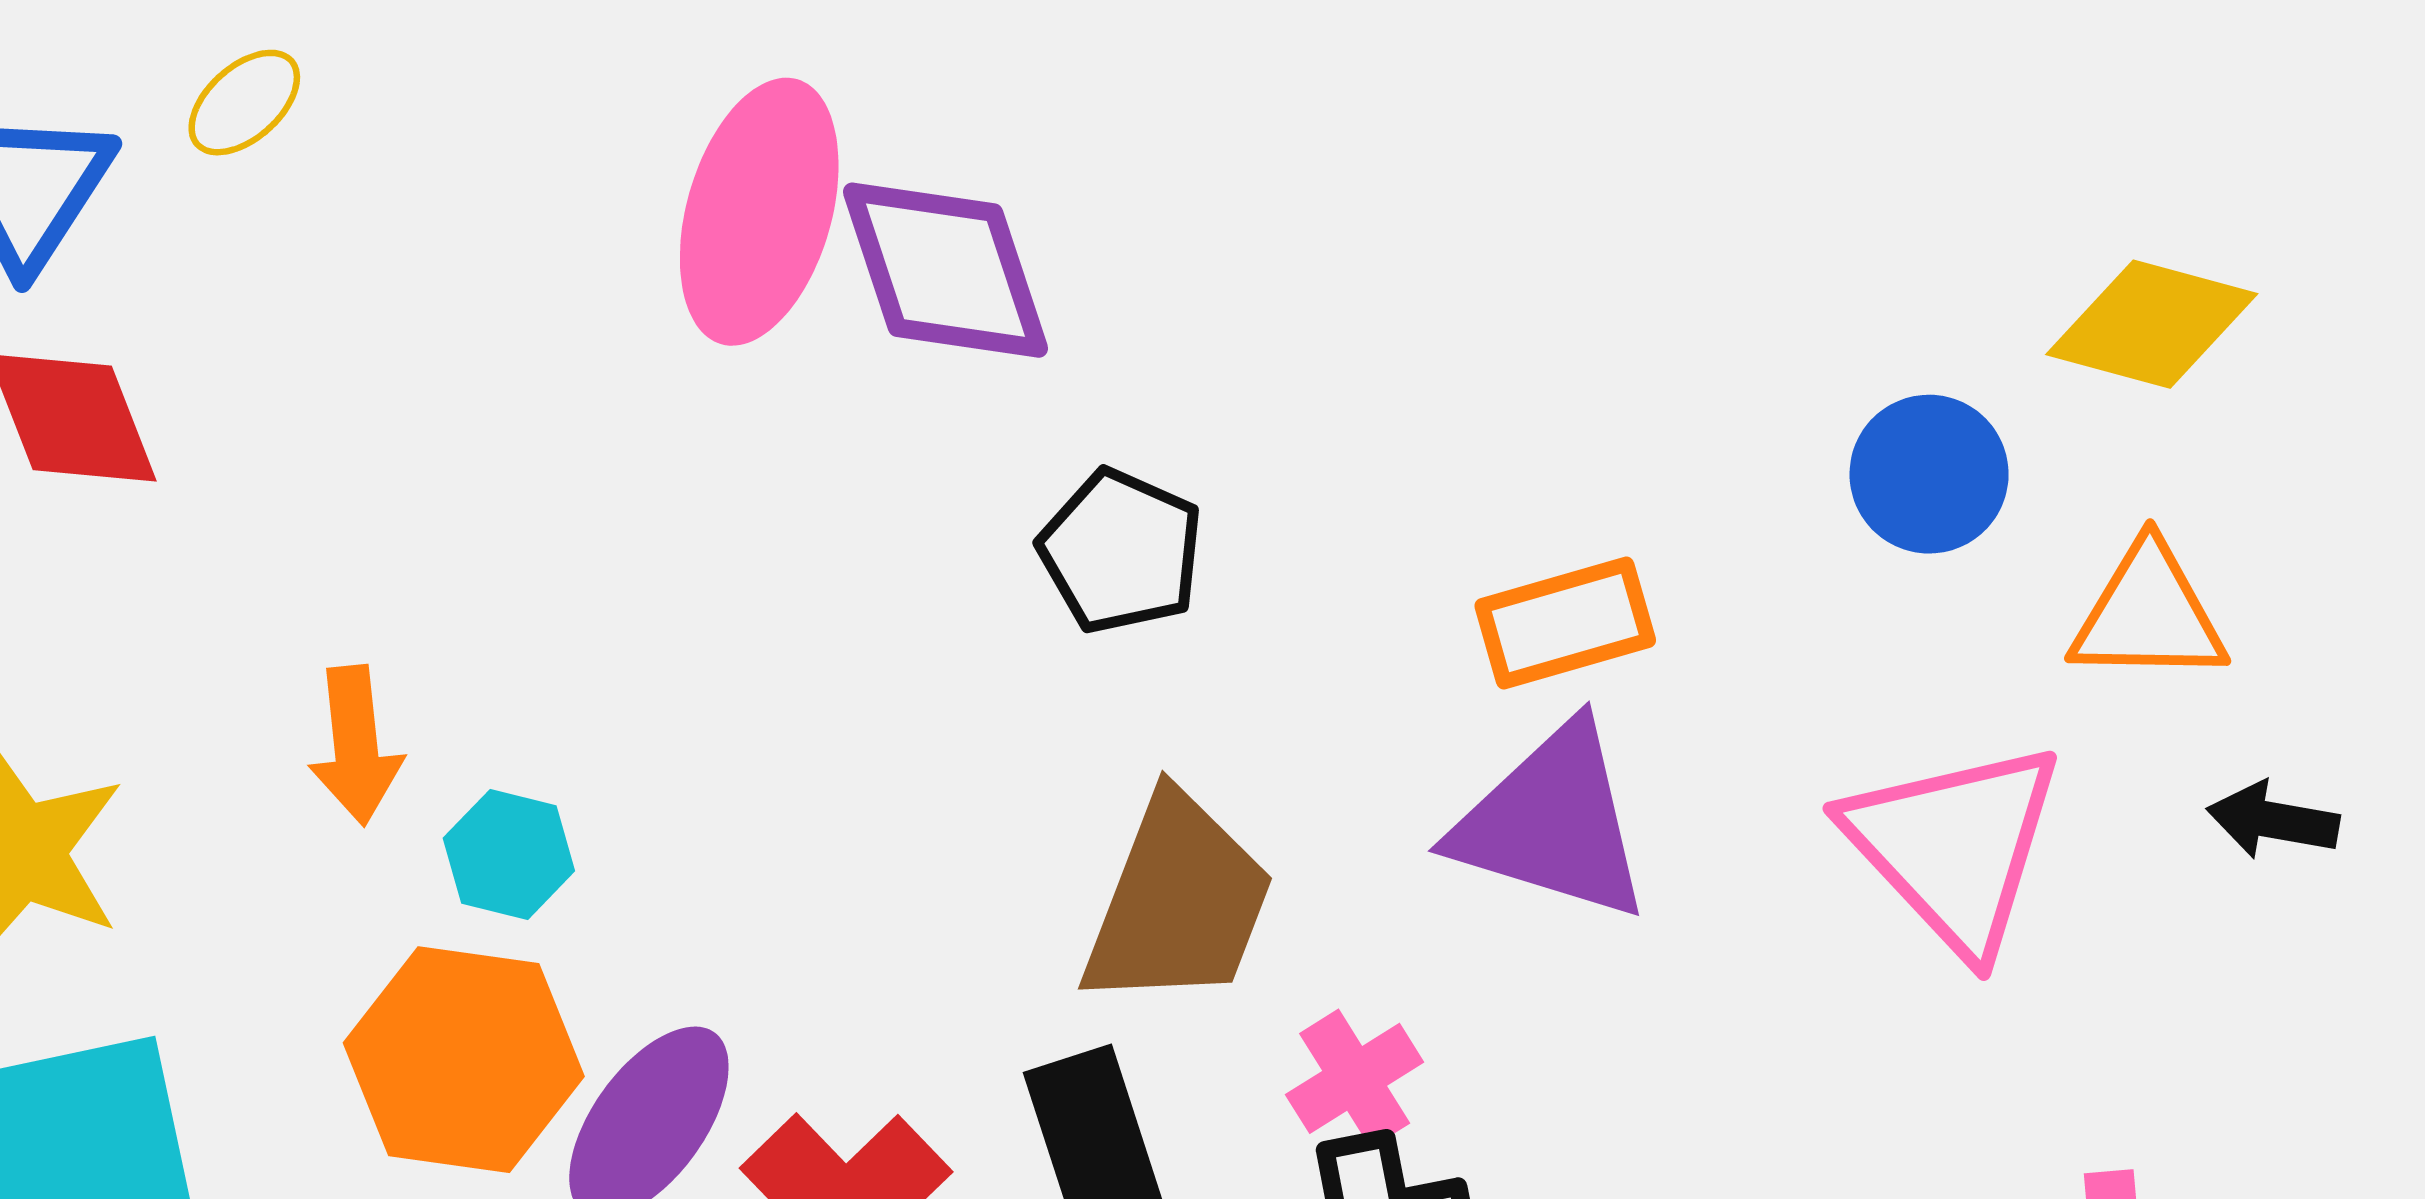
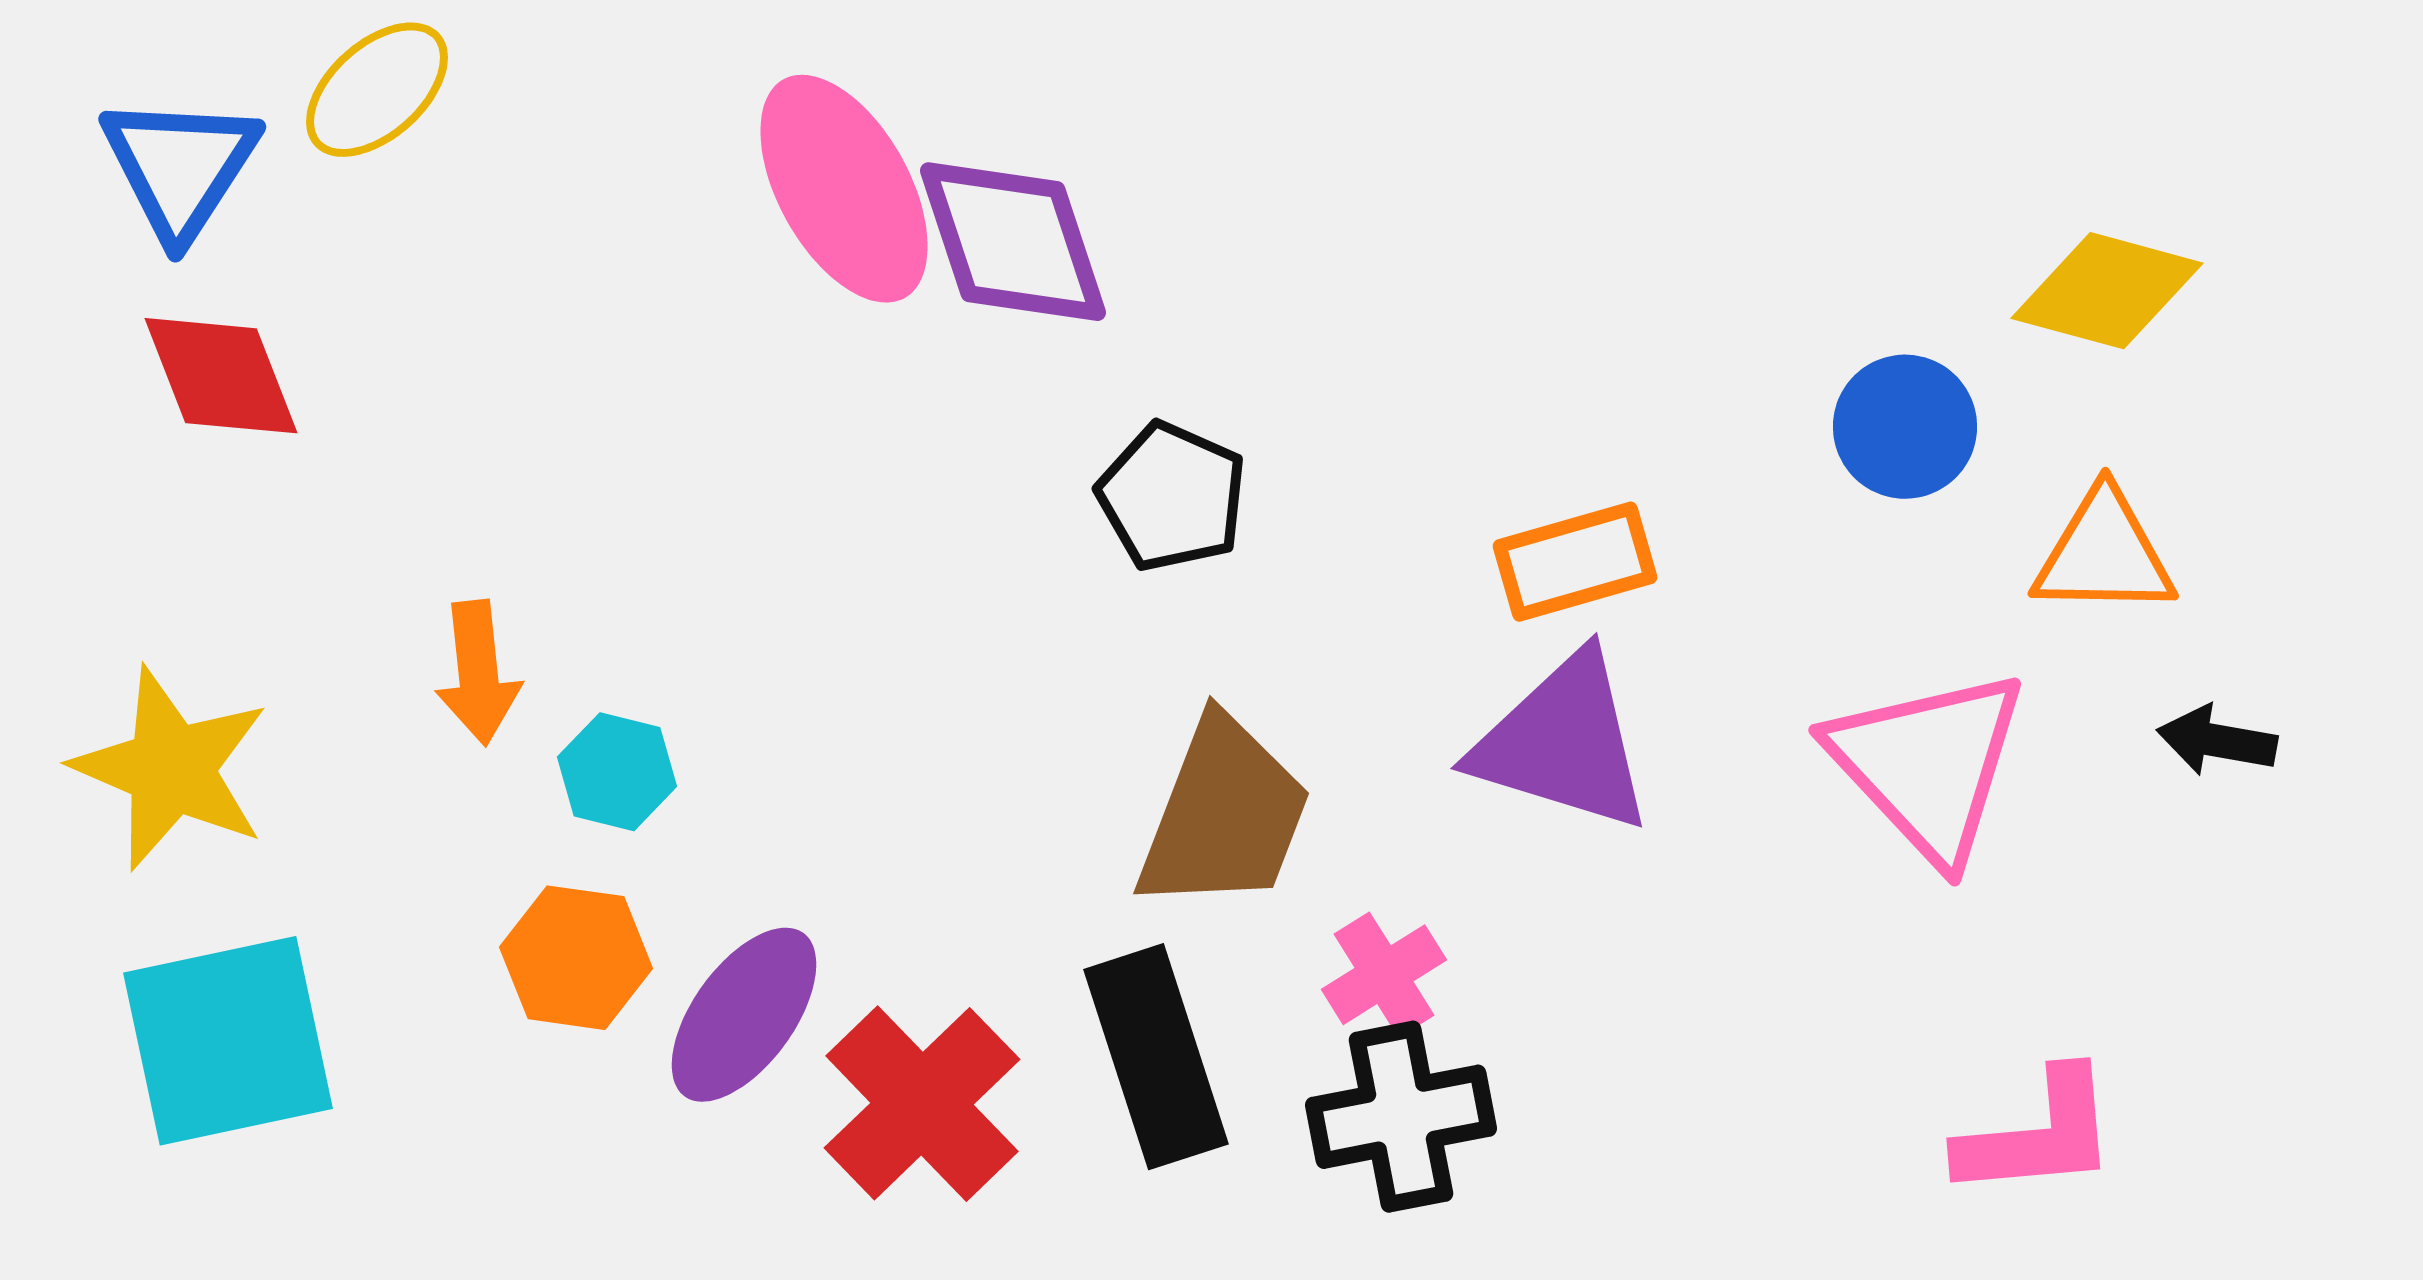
yellow ellipse: (244, 103) -> (377, 90), size x1.4
pink ellipse: (759, 212) -> (844, 189), turned -45
orange hexagon: (464, 1060) -> (576, 958), size x0.7

